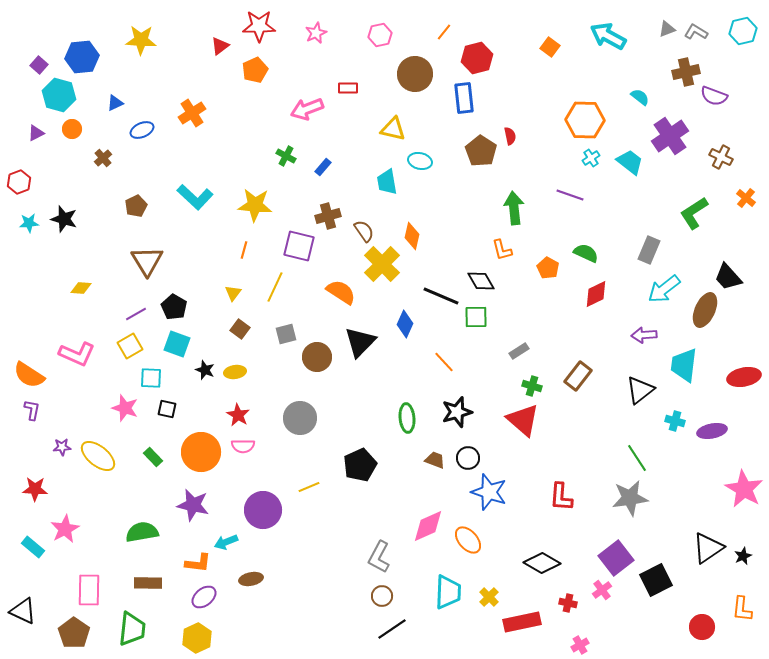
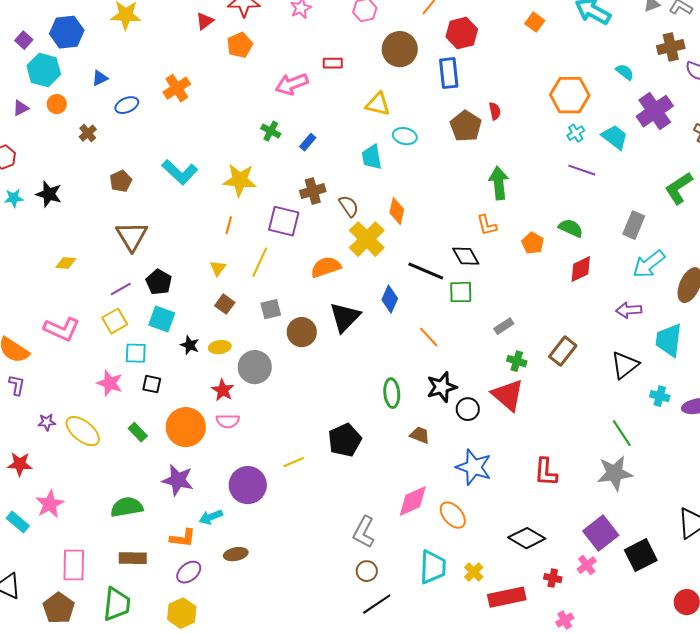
purple line: (570, 195) -> (582, 170), moved
orange semicircle: (341, 292) -> (326, 267), turned -52
gray circle: (300, 418) -> (255, 367), moved
black circle: (468, 458) -> (468, 409), moved

